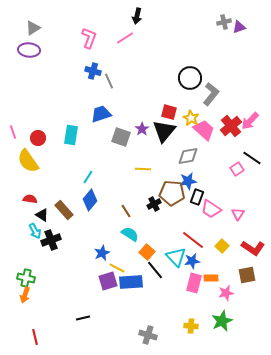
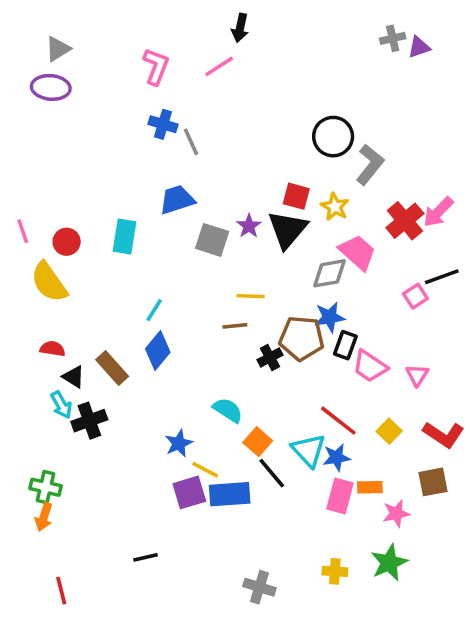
pink trapezoid: (204, 130) -> (358, 252), moved
black line: (252, 158) -> (442, 277), turned -54
brown line: (126, 211) -> (235, 326), moved, turned -64

